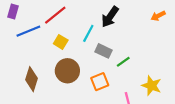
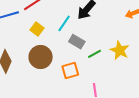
yellow star: (152, 86) -> (120, 50), moved

